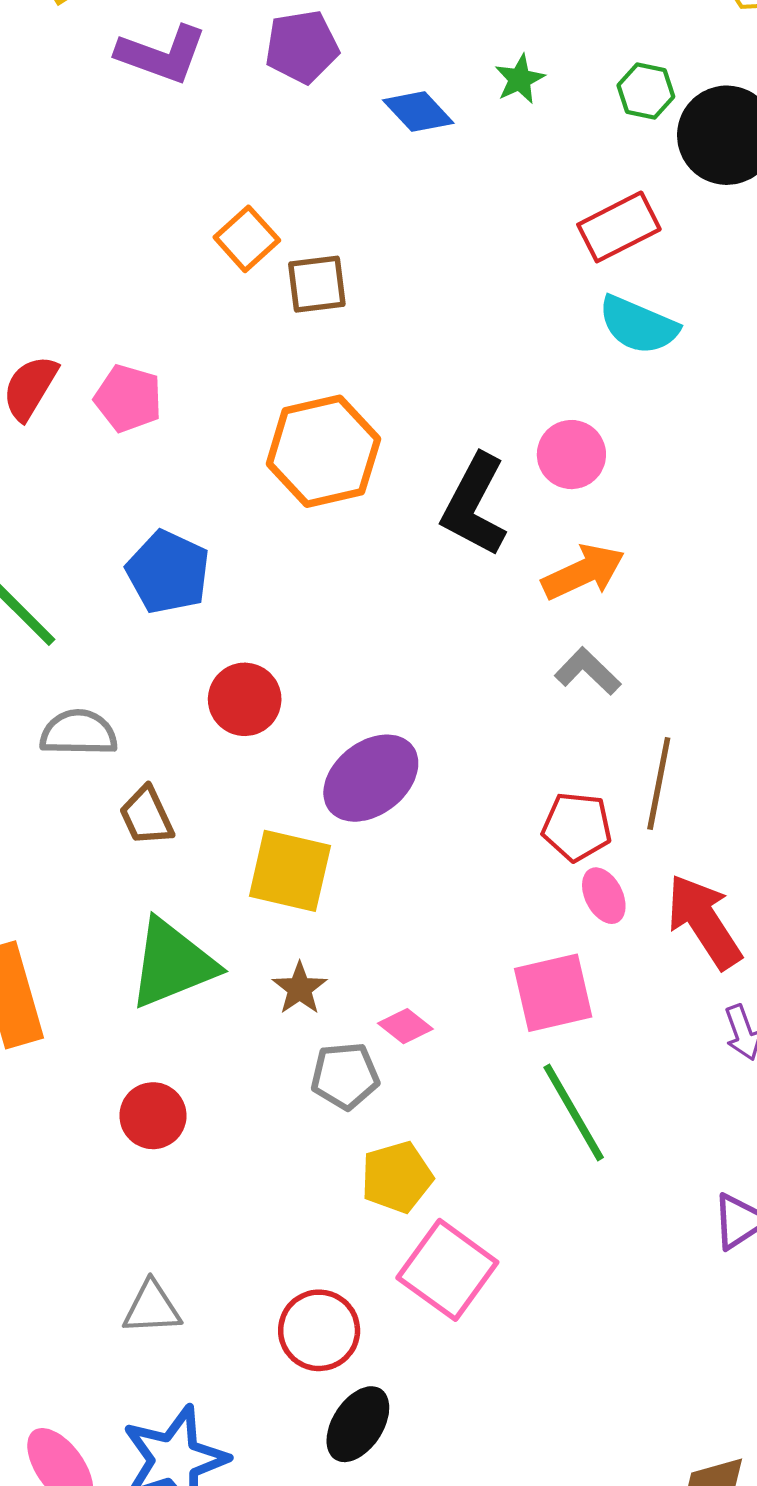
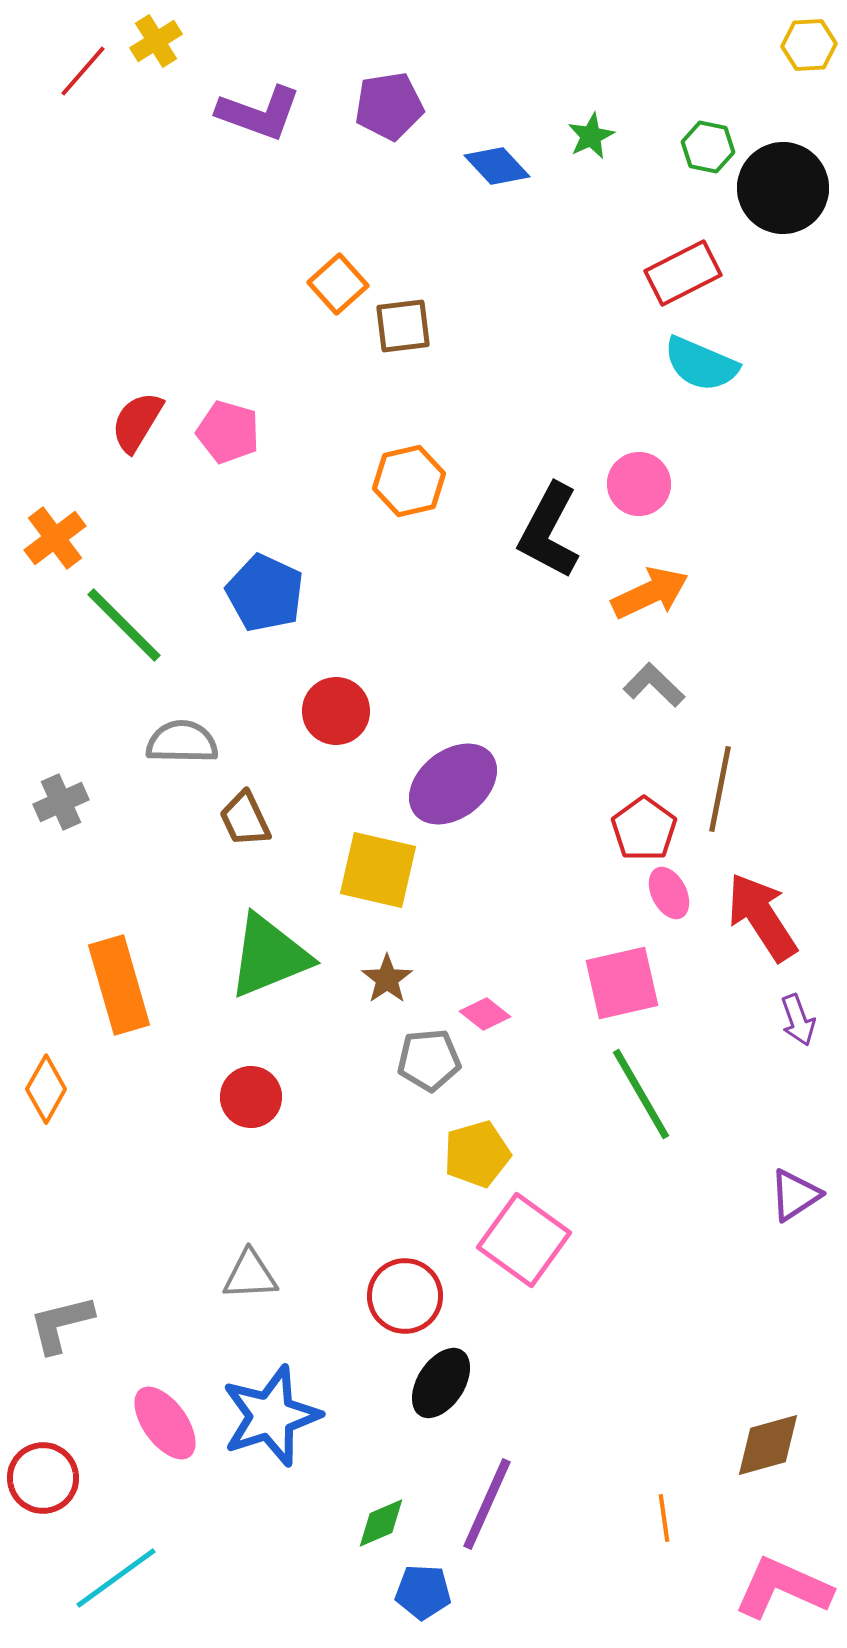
orange hexagon: (323, 451) -> (409, 481), size x0.7
red pentagon: (577, 827) -> (644, 829), turned 30

